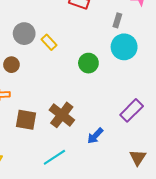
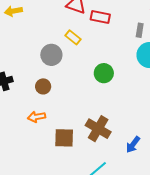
yellow rectangle: (49, 42) -> (73, 37), moved
green circle: (88, 63) -> (104, 73), moved

